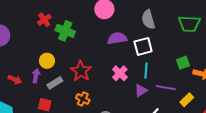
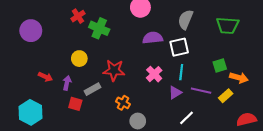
gray semicircle: (148, 19) -> (185, 20), turned 36
red star: (81, 71) -> (114, 70), turned -30
purple arrow: (36, 76) -> (67, 83), moved
gray rectangle: (55, 83) -> (93, 89), moved
orange cross: (83, 99) -> (123, 103), moved
yellow rectangle: (187, 100) -> (226, 96), moved

